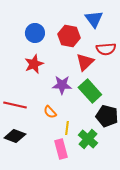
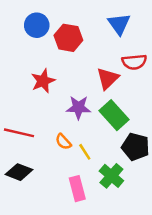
blue circle: (35, 33) -> (37, 25), moved
red hexagon: (69, 36) -> (68, 38), moved
yellow line: (67, 128) -> (85, 152), moved, turned -40

